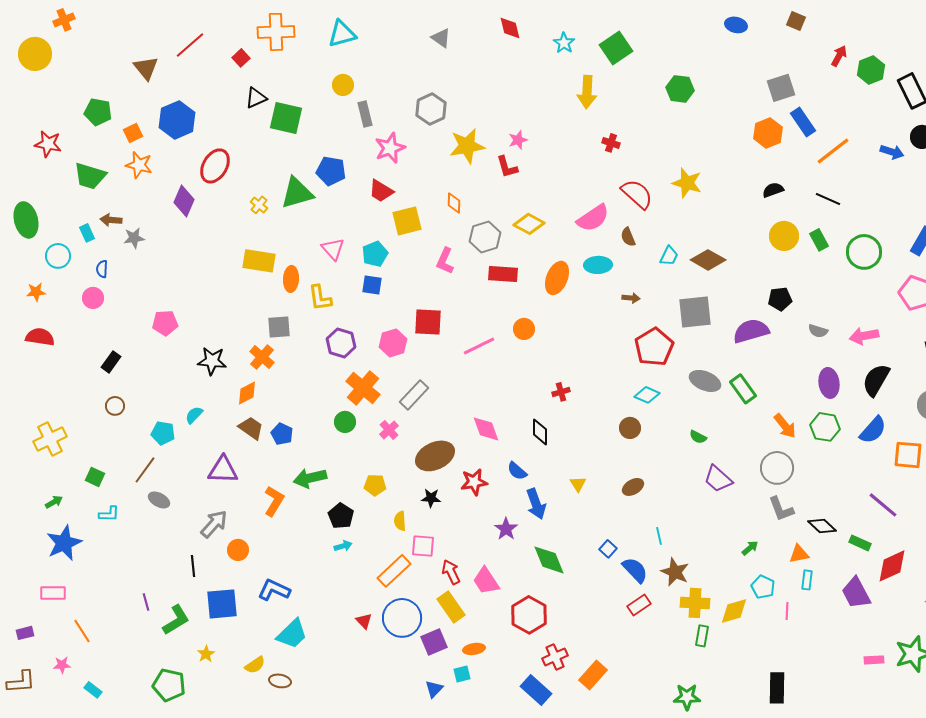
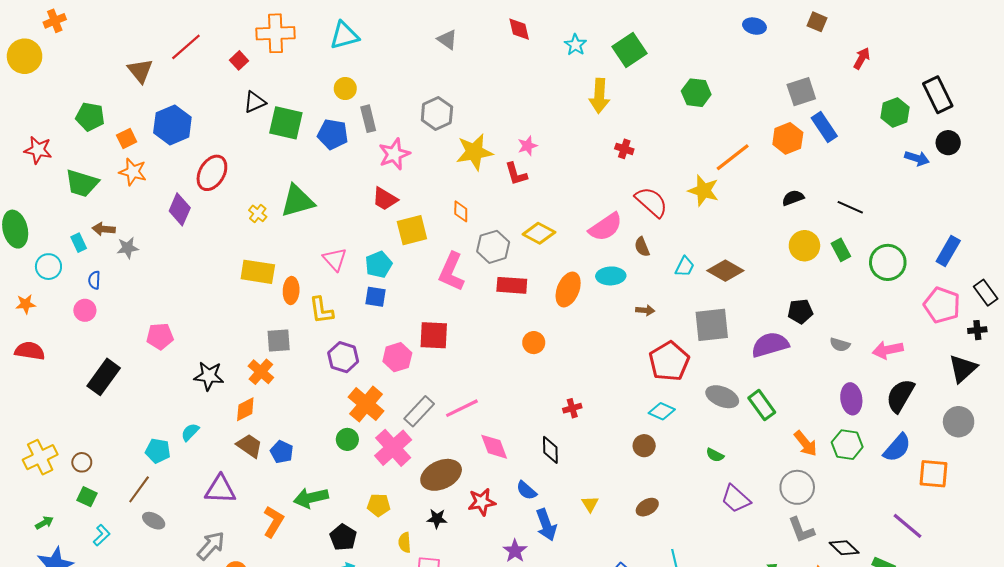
green hexagon: (871, 70) -> (895, 112), moved
orange line: (833, 151) -> (733, 157), moved
blue pentagon: (331, 171) -> (333, 134), moved
pink L-shape: (445, 261) -> (451, 272), size x1.4
pink line: (479, 346) -> (462, 408), moved
black rectangle: (111, 362) -> (104, 377), size x1.6
brown circle: (115, 406) -> (82, 462), moved
pink cross: (389, 430) -> (393, 448), size x1.8
cyan L-shape: (109, 514) -> (102, 535), turned -45

